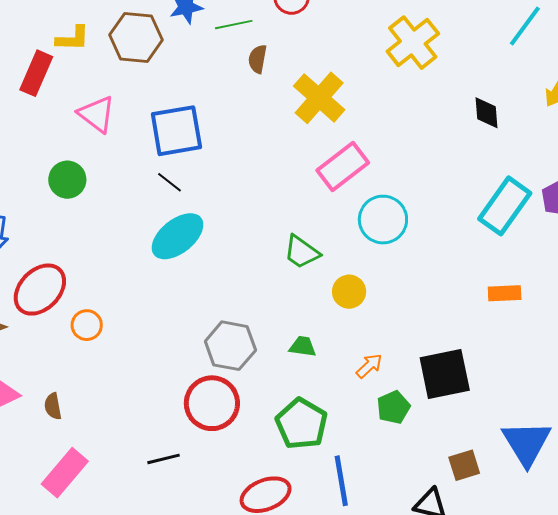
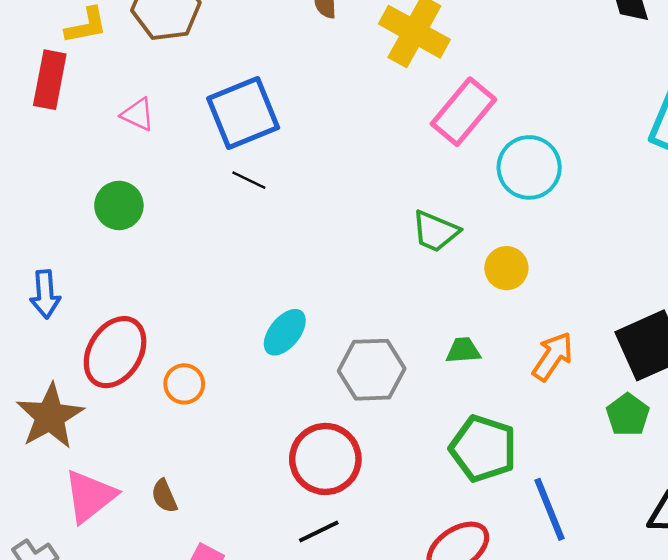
pink triangle: (97, 114) -> (138, 114), size x0.7
cyan ellipse: (177, 236) -> (285, 332), moved, size x0.7
orange arrow: (369, 366) -> (553, 356), size x1.4
red circle: (212, 403) -> (325, 459), moved
green pentagon: (393, 407) -> (628, 415), moved

